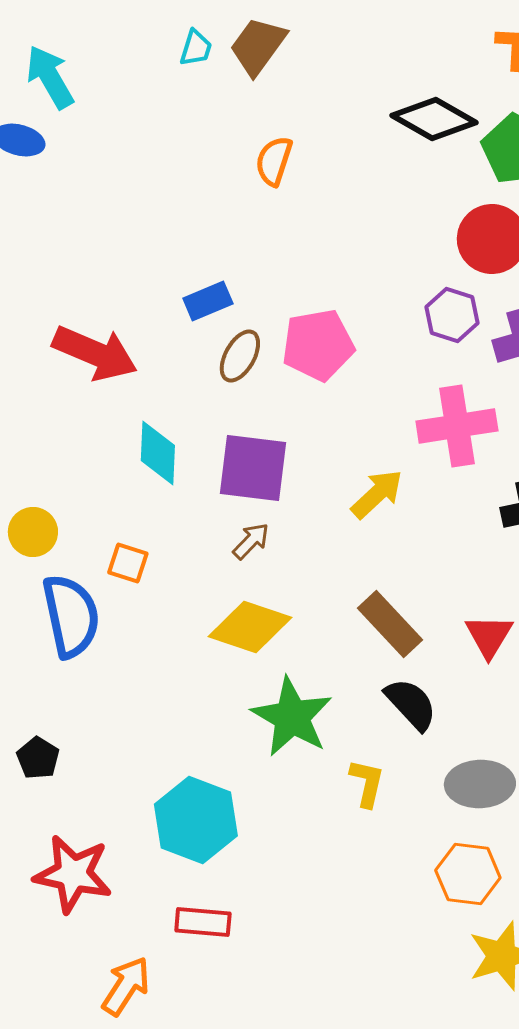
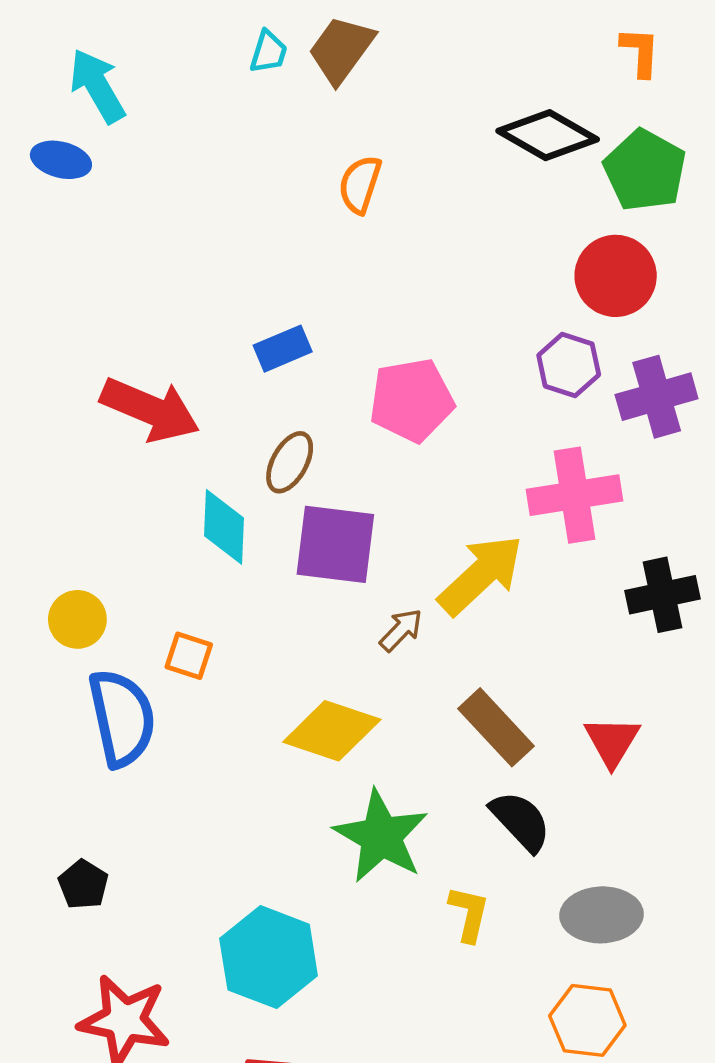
brown ellipse: (240, 356) -> (290, 462), moved
yellow arrow: (377, 494) -> (481, 575), size x1.4
brown arrow: (251, 541) -> (401, 630), moved

